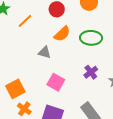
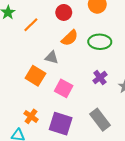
orange square: (15, 89) -> (35, 76), moved, turned -30

